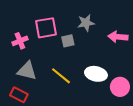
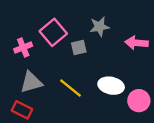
pink square: (46, 28) -> (53, 32), turned -30
gray triangle: (27, 71) -> (31, 82), turned -30

